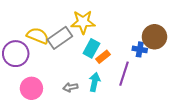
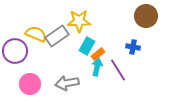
brown circle: (154, 37) -> (146, 16), moved
purple line: (124, 74) -> (118, 70), turned -50
cyan arrow: (95, 82) -> (97, 67), moved
gray arrow: (70, 87) -> (67, 83), size x1.6

